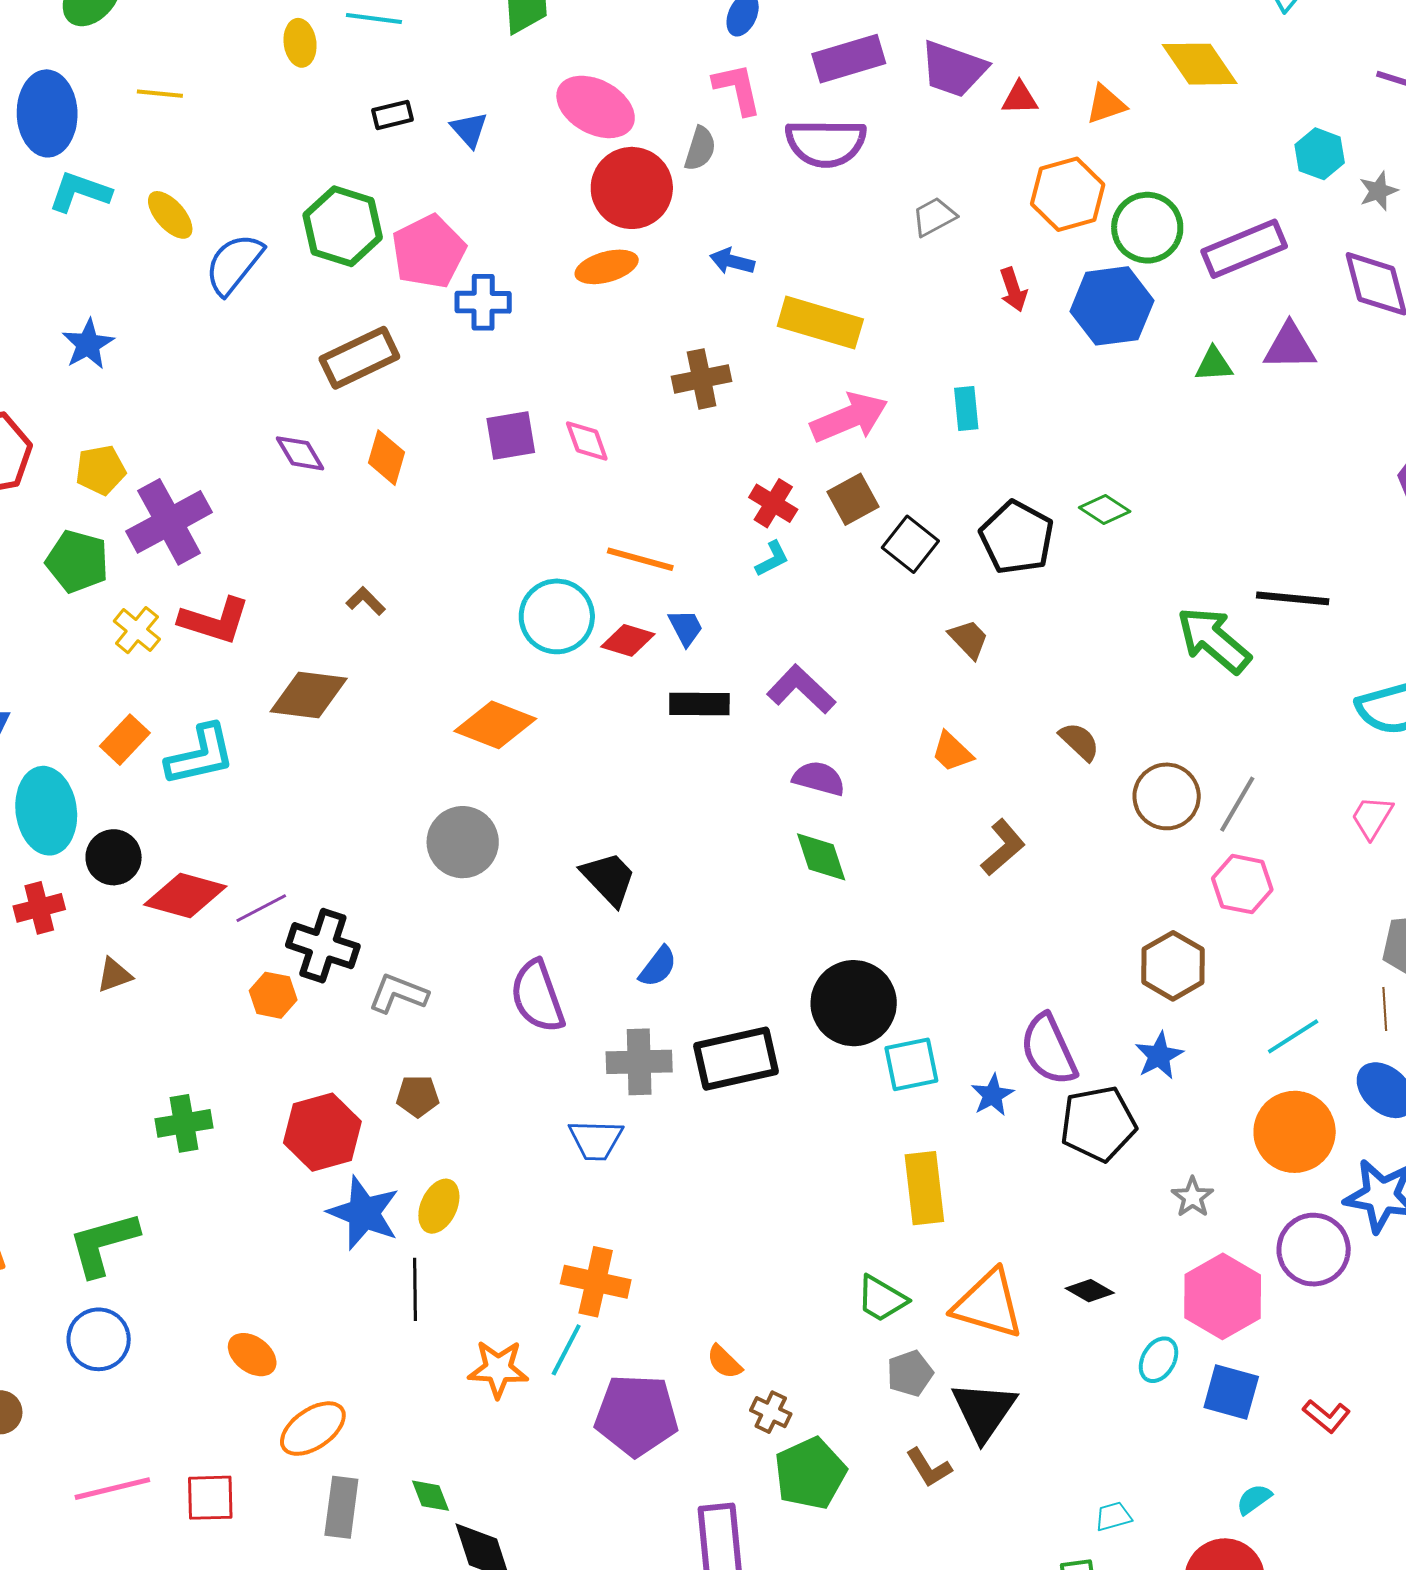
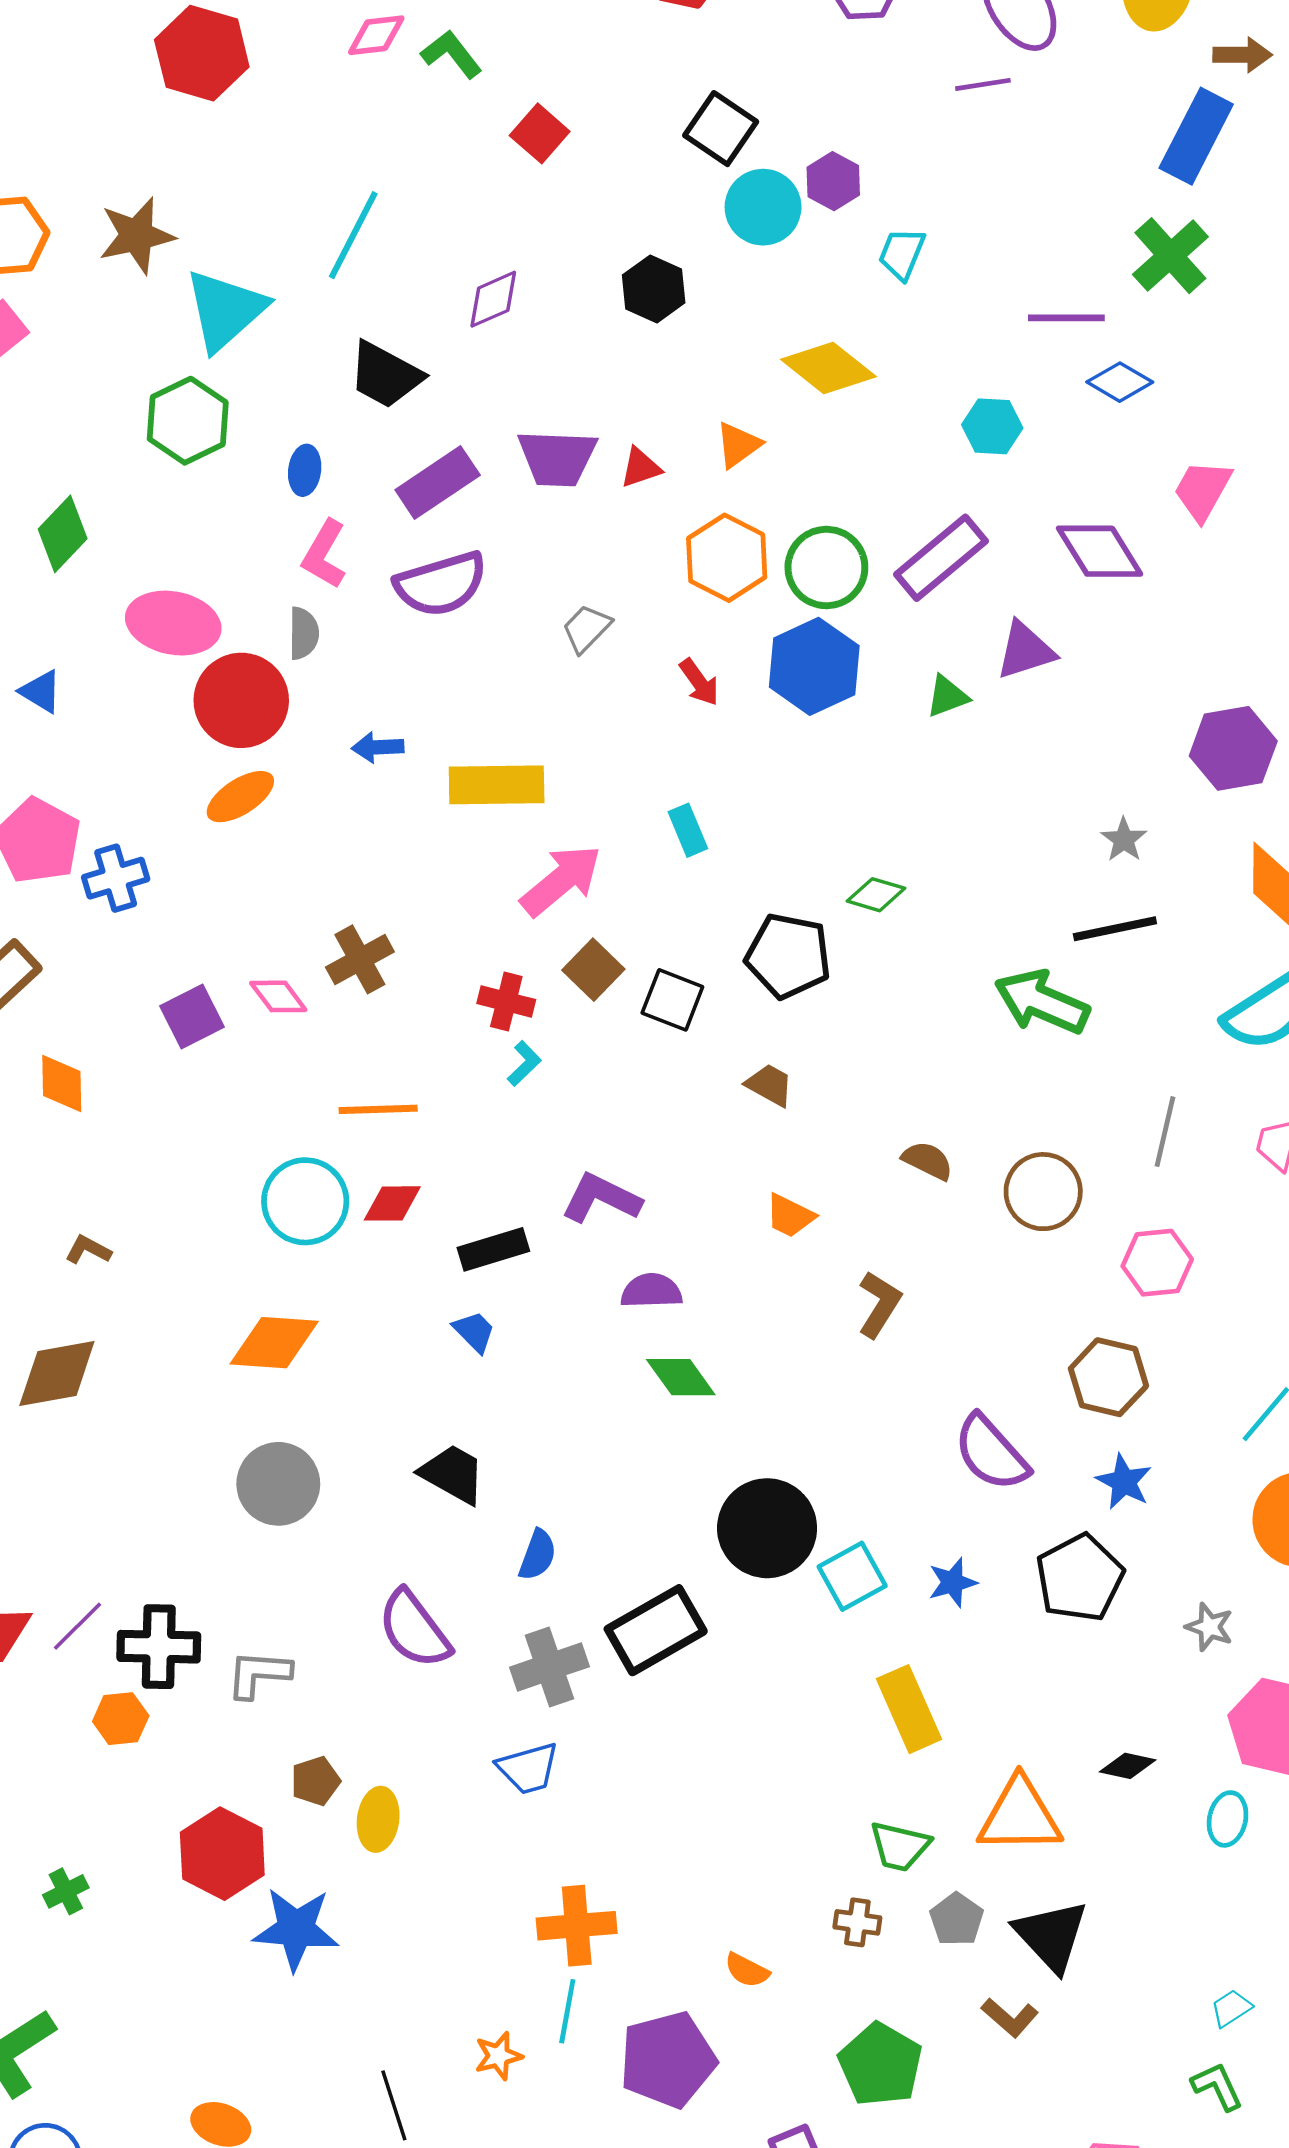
pink L-shape: (737, 89) -> (324, 554), turned -120
gray star: (1378, 191) -> (1124, 840), moved
brown cross: (702, 379) -> (360, 959), moved
blue trapezoid: (686, 628) -> (474, 1332), moved
gray line: (1237, 804) -> (1165, 1132), moved
purple semicircle: (1049, 1050) -> (991, 1453), moved
blue star: (992, 1095) -> (953, 1582), turned 30
green cross: (184, 1123) -> (66, 1891), size x0.7
yellow ellipse: (439, 1206) -> (378, 1819), moved
black line: (415, 1289) -> (394, 2105), moved
orange star: (498, 1369) -> (498, 2056), size x0.7
brown cross: (771, 1412) -> (857, 1922), moved

